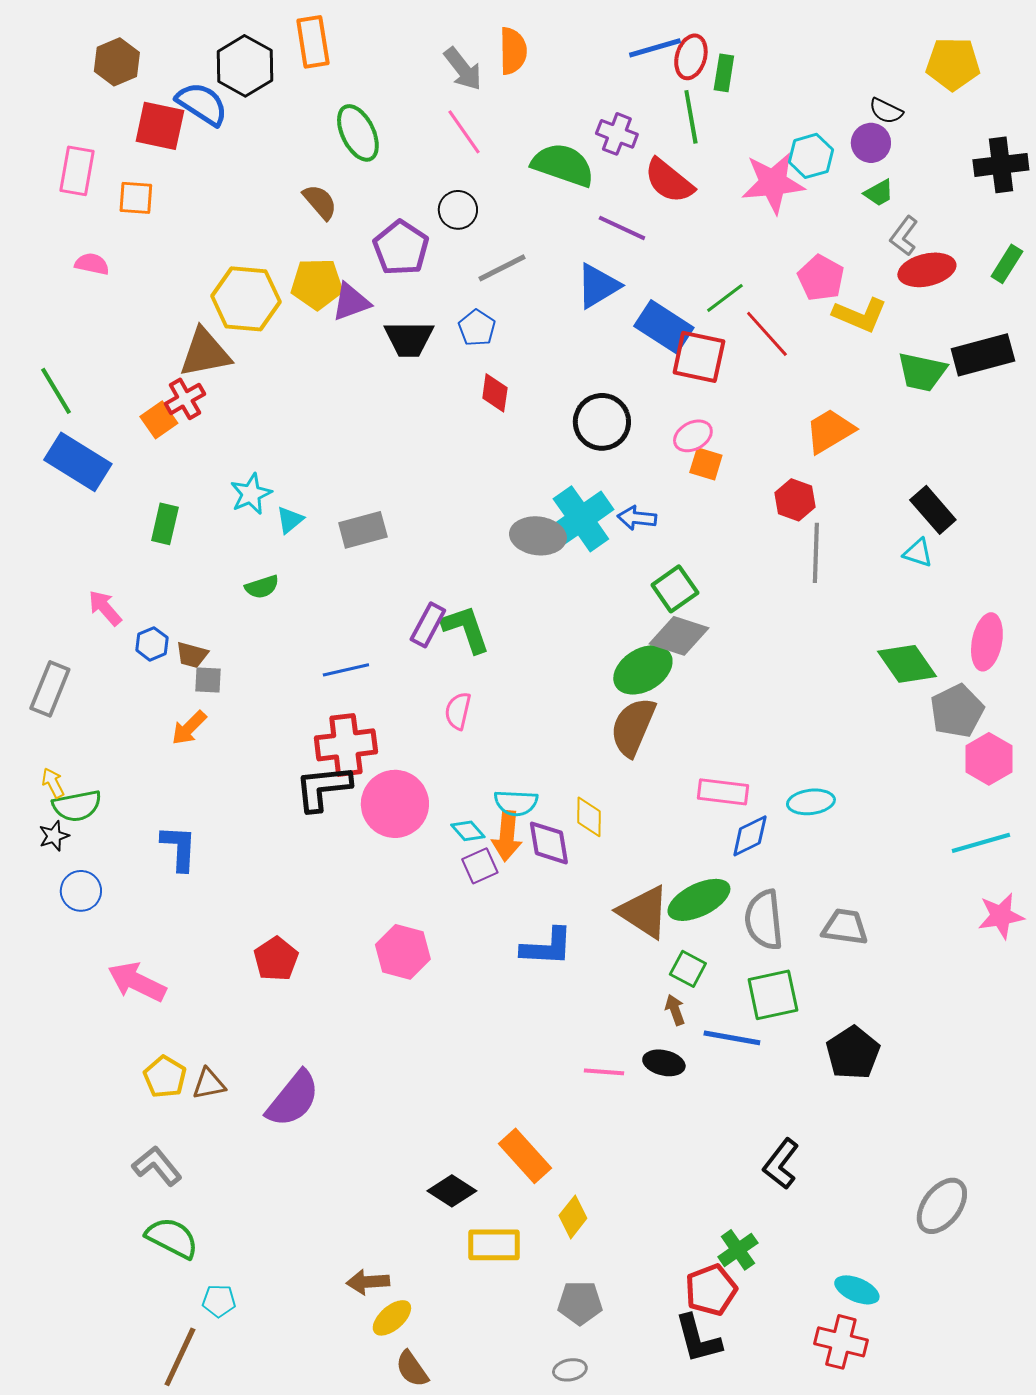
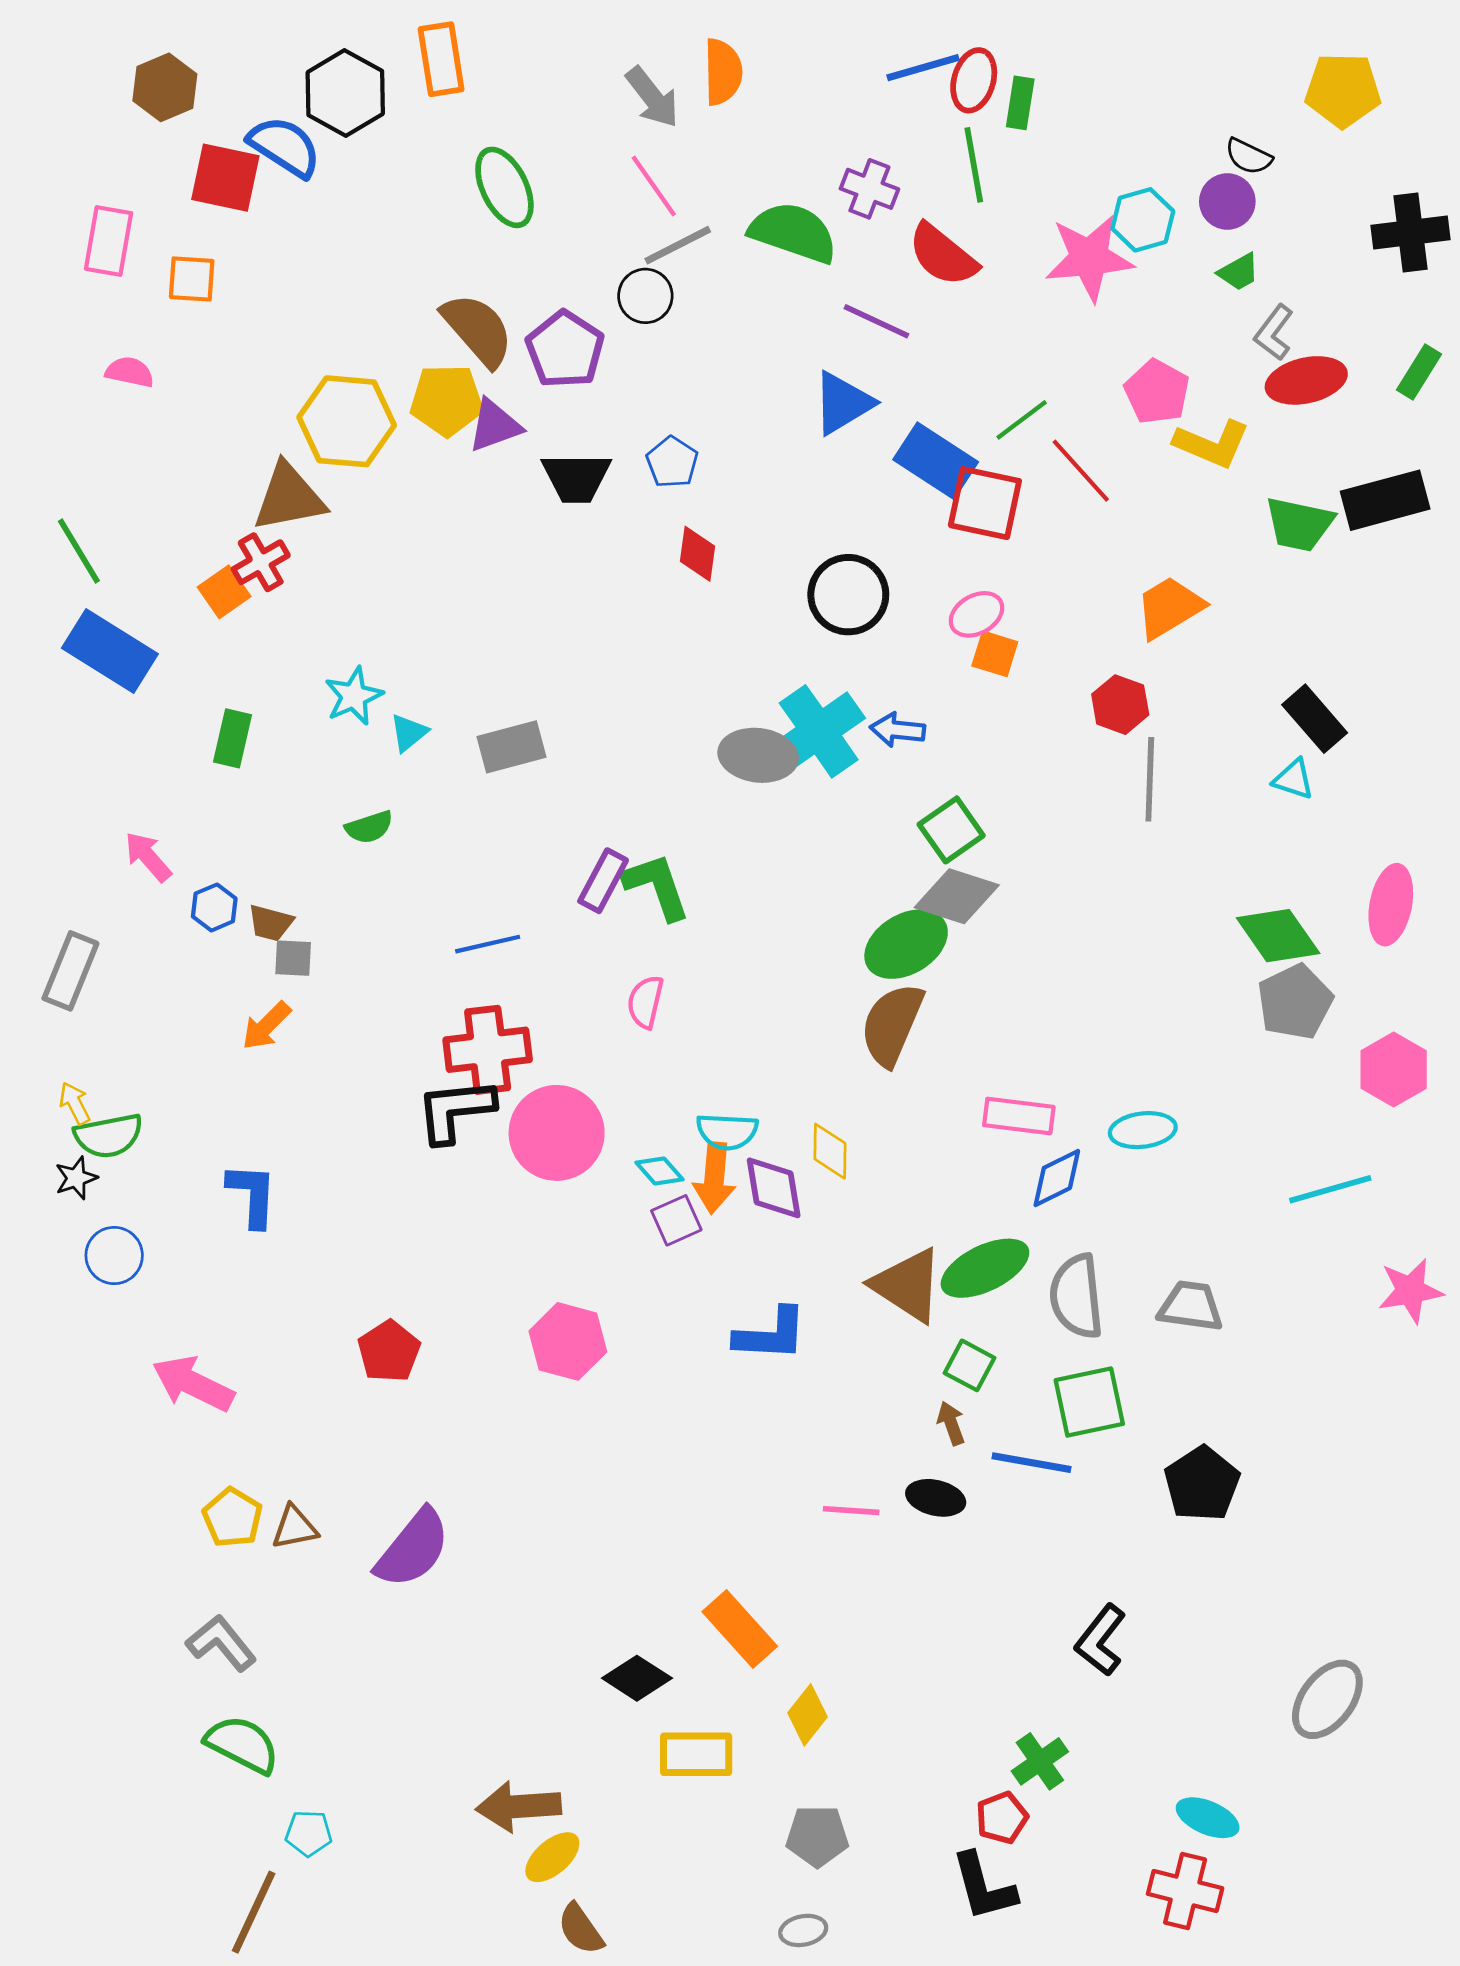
brown semicircle: (320, 202) -> (478, 330), moved, size x1.5
gray line: (502, 268) -> (678, 245), moved
gray pentagon: (957, 711) -> (1295, 1002), moved
cyan line: (981, 843) -> (1330, 1189), moved
brown arrow: (368, 1282) -> (519, 1806), size x1.4
red pentagon: (711, 1290) -> (1002, 1818), size x0.7

